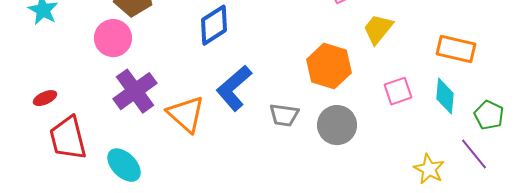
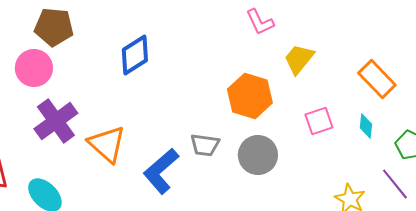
orange rectangle: (456, 49) -> (377, 79), turned 33
blue L-shape: (234, 88) -> (161, 171), moved
cyan diamond: (445, 96) -> (366, 126), size x0.7

